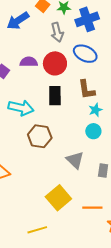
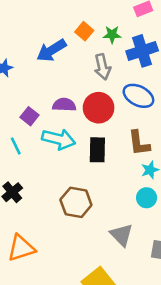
cyan arrow: (21, 108) -> (59, 139), moved

